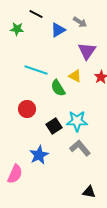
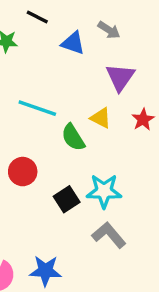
blue triangle: (58, 30) -> (73, 43), turned 49
blue star: (39, 155) -> (45, 271), moved, turned 30

